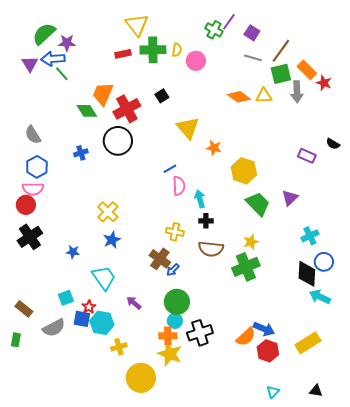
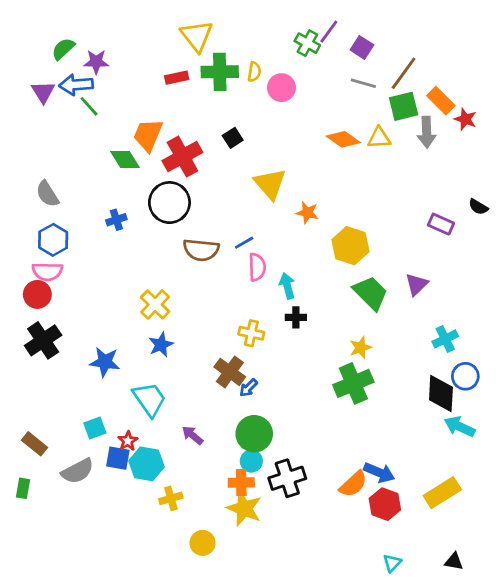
green semicircle: (44, 34) -> (63, 49), size x0.7
brown semicircle: (211, 249) -> (201, 250), moved
blue star: (73, 252) -> (105, 362), size x1.5
yellow circle: (141, 378) -> (203, 543), size x0.6

